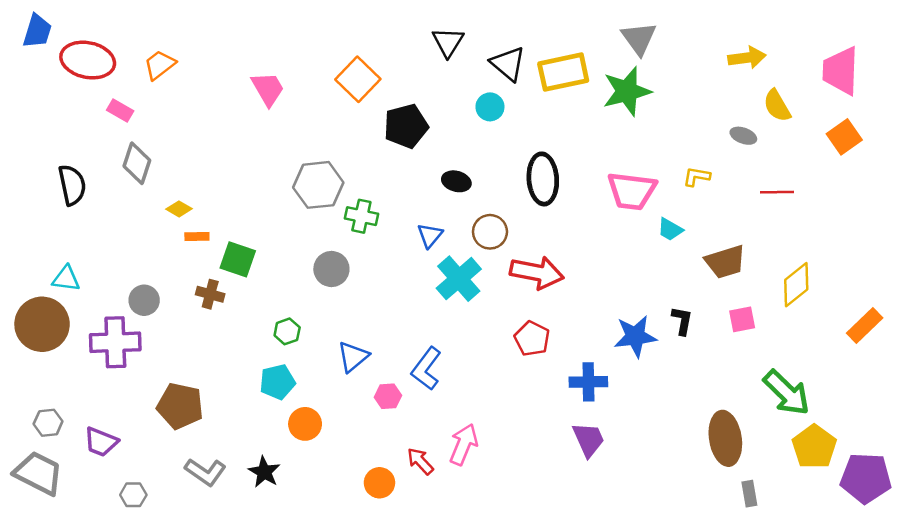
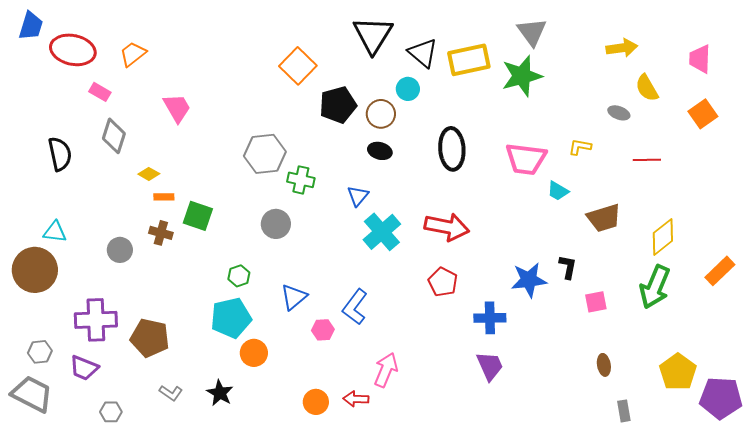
black triangle: (448, 42) -> (373, 35), size x1.5
pink trapezoid: (841, 71) -> (700, 59), size x0.7
pink trapezoid: (268, 89) -> (177, 108), moved
brown circle: (490, 232) -> (381, 114), moved
brown cross: (210, 294) -> (161, 233), moved
pink square: (742, 319) -> (596, 302), moved
purple cross: (115, 342) -> (96, 320), moved
cyan pentagon: (277, 382) -> (231, 318), size x1.4
green arrow: (787, 393) -> (655, 287), moved, turned 69
brown ellipse: (725, 438) -> (604, 365), size x0.5
red arrow: (420, 461) -> (356, 399), moved, turned -45
gray L-shape: (205, 472) -> (171, 393), size x0.7

